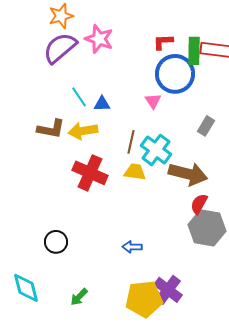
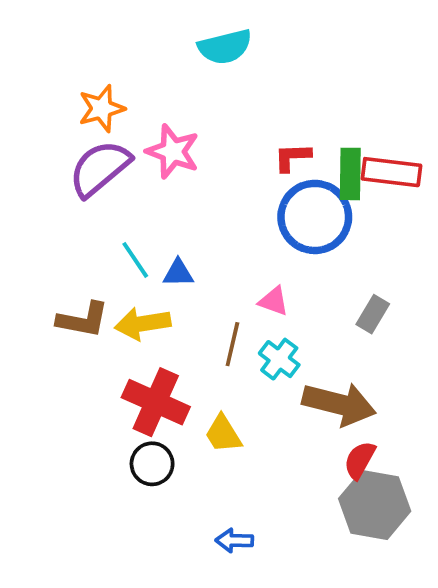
pink triangle: (153, 101) -> (274, 301), moved, turned -36
cyan cross: (156, 150) -> (279, 359), size x0.7
yellow trapezoid: (135, 172) -> (223, 434), moved, turned -130
black circle: (56, 242) -> (152, 464), moved

